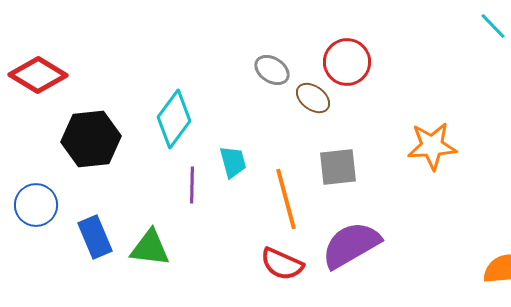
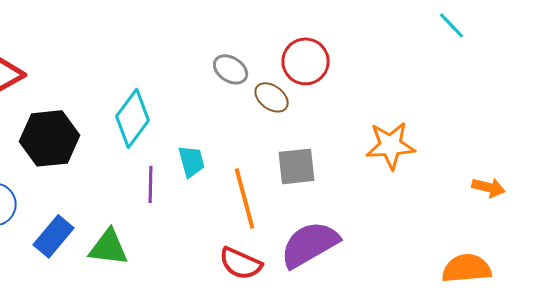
blue rectangle: (95, 237) -> (54, 236), turned 63

